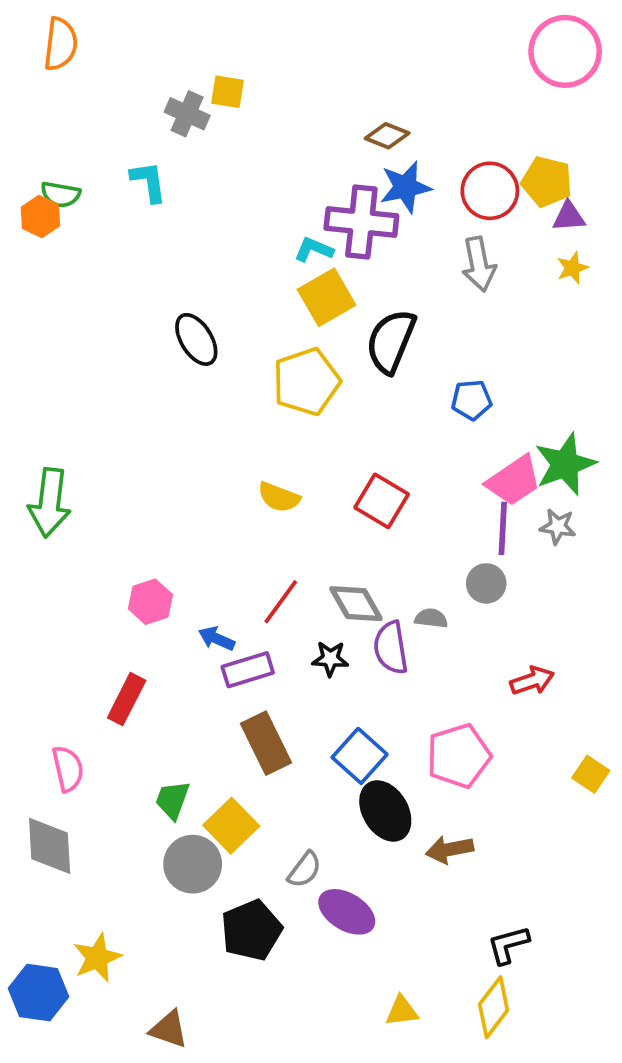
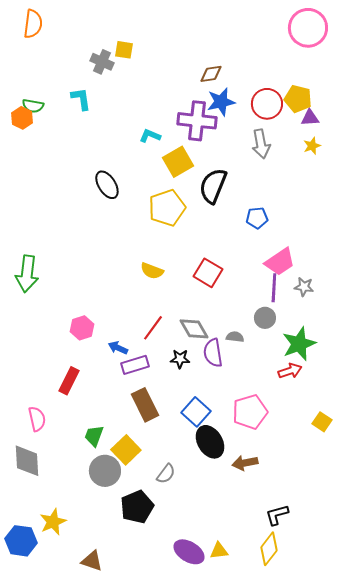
brown diamond: (387, 136) -> (211, 74), turned -30
cyan L-shape: (314, 250) -> (150, 136), moved
green star: (565, 464) -> (299, 344), moved
purple ellipse: (347, 912) -> (189, 552), moved

